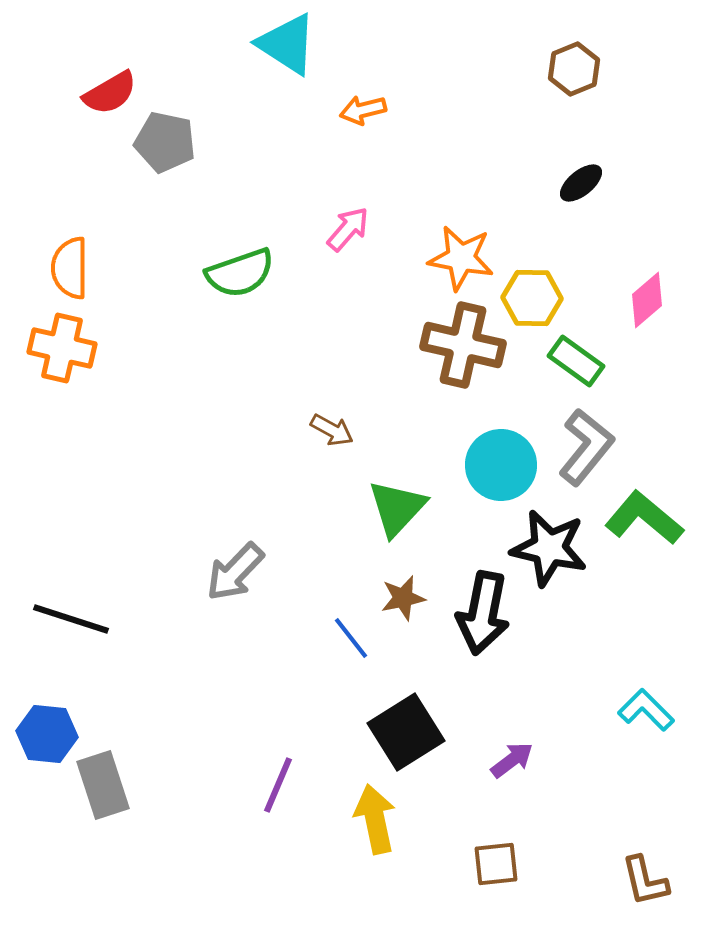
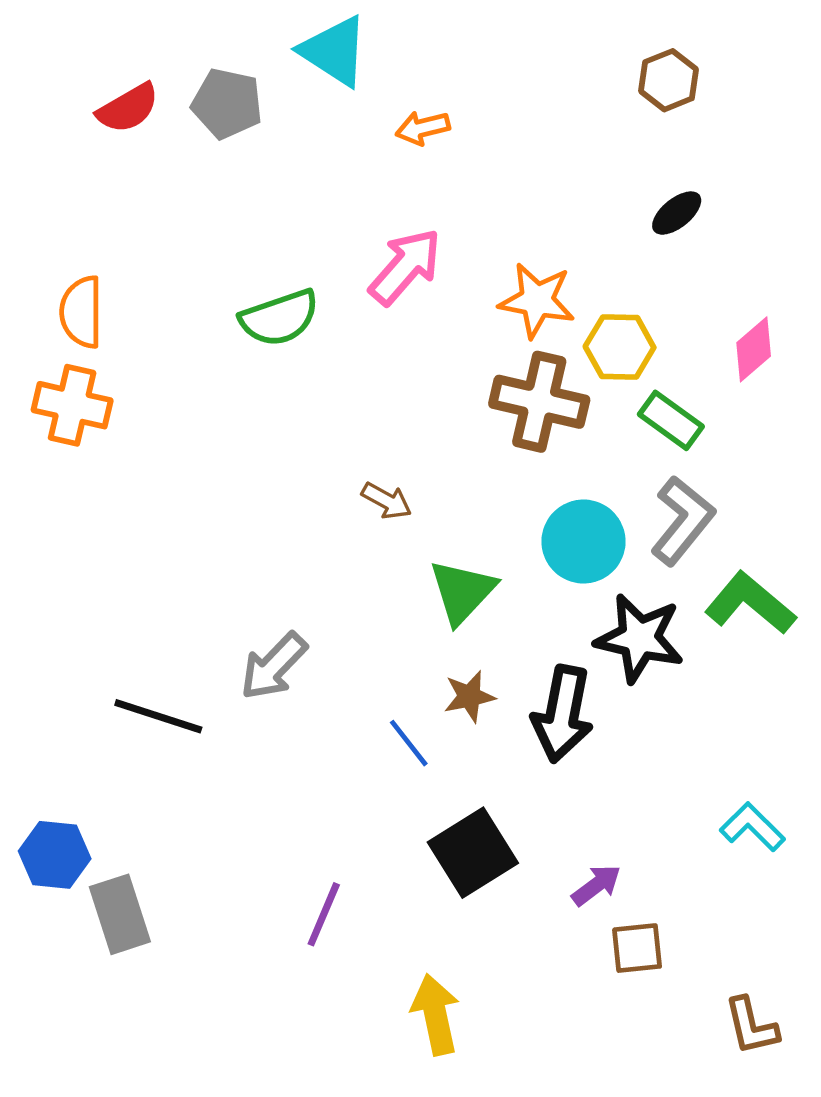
gray pentagon: (165, 142) -> (227, 104), moved
pink arrow: (348, 229) -> (405, 267), size x1.5
black line: (71, 619) -> (158, 716), moved
yellow arrow: (375, 819) -> (436, 1014), moved
brown square: (496, 864) -> (637, 948), moved

